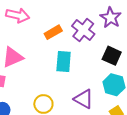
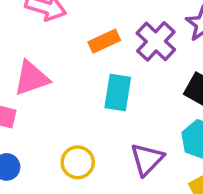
purple triangle: (84, 99) -> (147, 159), turned 40

